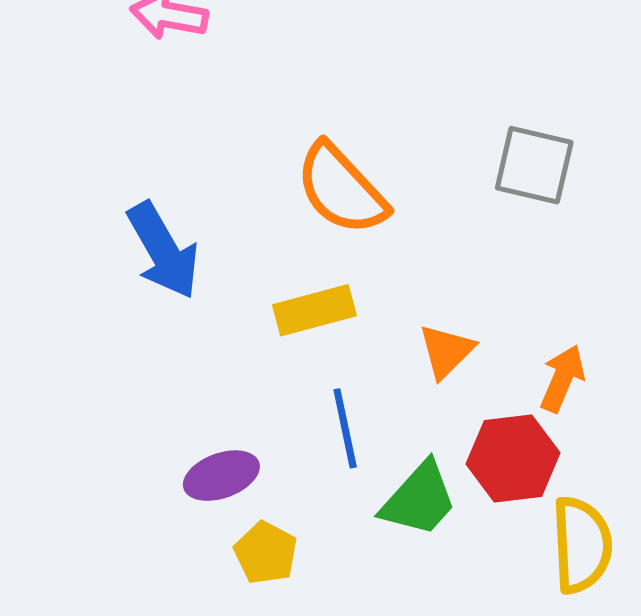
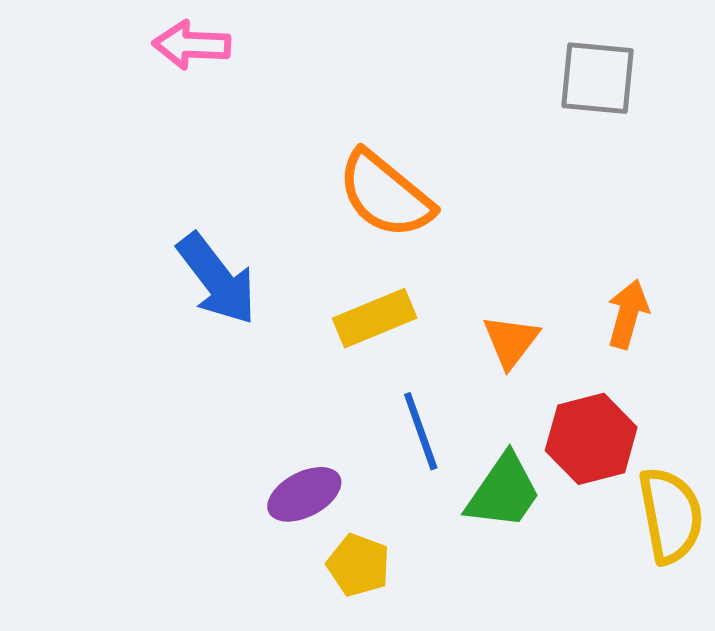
gray square: (534, 165) -> (597, 78), moved
orange arrow: (562, 379) -> (628, 314), moved

